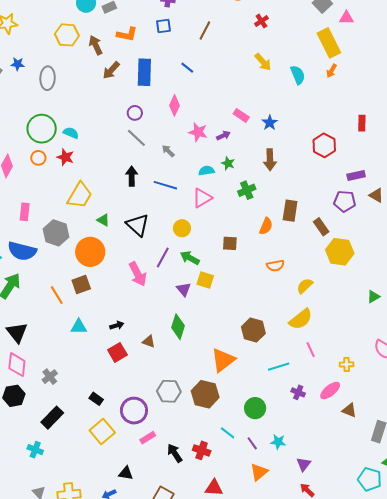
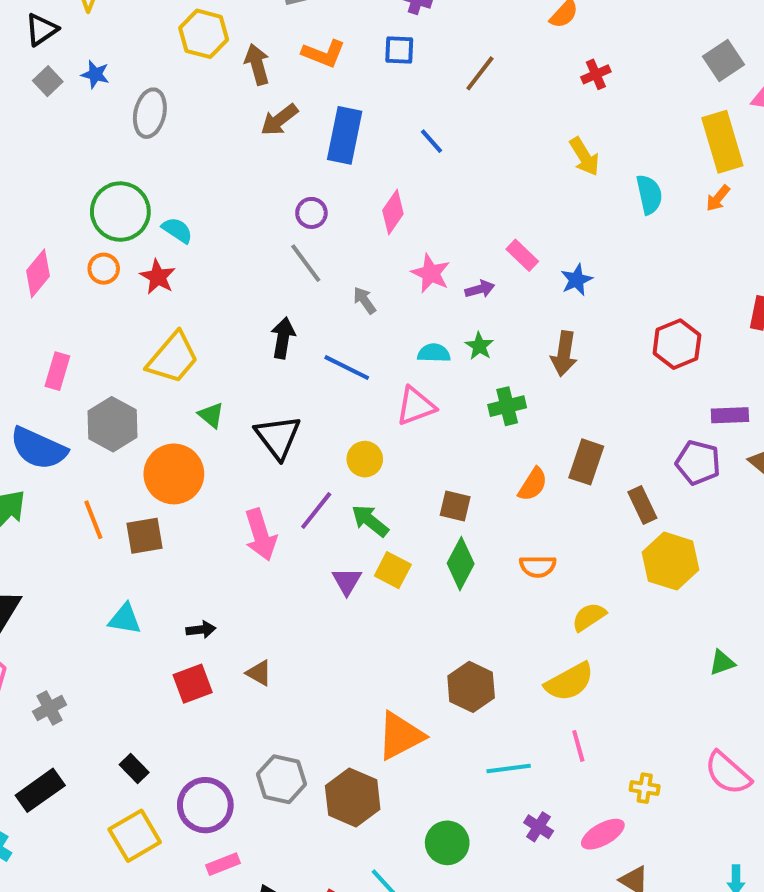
orange line: (57, 295) -> (93, 520), moved
green diamond: (178, 327) -> (461, 564), moved

